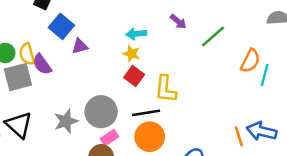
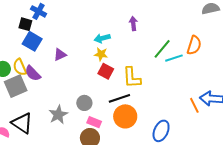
purple arrow: (178, 22) -> (133, 24), turned -128
blue square: (61, 26) -> (32, 41), moved
green line: (213, 37) -> (162, 49), moved
cyan line: (265, 75) -> (174, 58), moved, turned 66
gray circle: (101, 112) -> (84, 103), size x0.6
pink rectangle: (110, 138) -> (94, 122), turned 64

